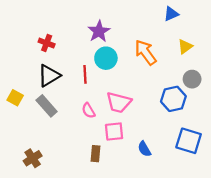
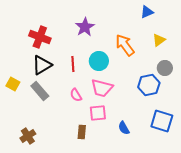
red cross: (47, 43) -> (40, 37), size x1.5
cyan circle: (106, 58) -> (99, 61), moved

